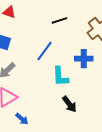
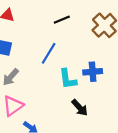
blue cross: (84, 59) -> (93, 72), moved

